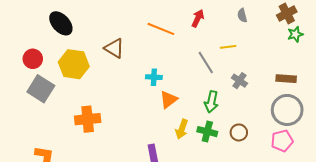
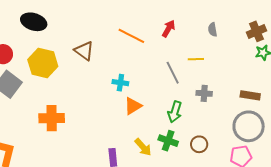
black ellipse: (61, 23) -> (34, 22), turned -35
gray cross: (239, 81) -> (204, 93), turned -35
yellow arrow: (182, 129) -> (143, 147), moved, turned -66

